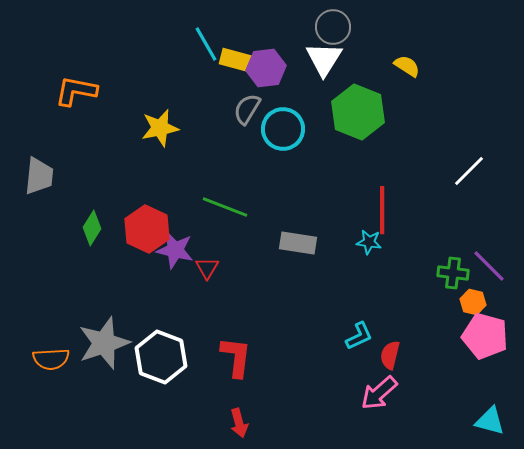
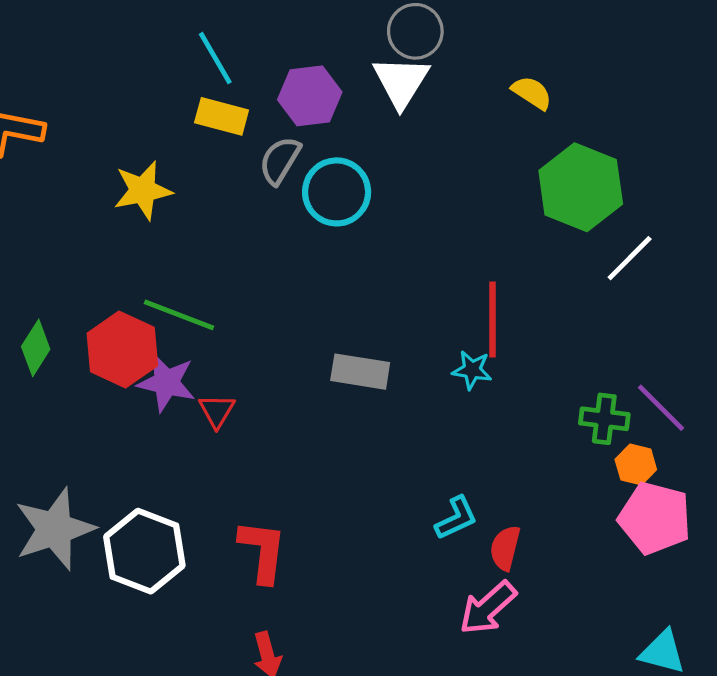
yellow rectangle: (236, 60) -> (222, 116), moved
green hexagon: (358, 112) -> (581, 187), moved
green line: (225, 207) -> (179, 315), moved

